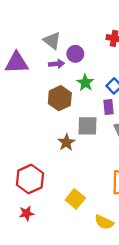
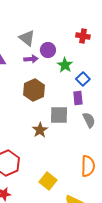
green star: (85, 83) -> (65, 65), moved

